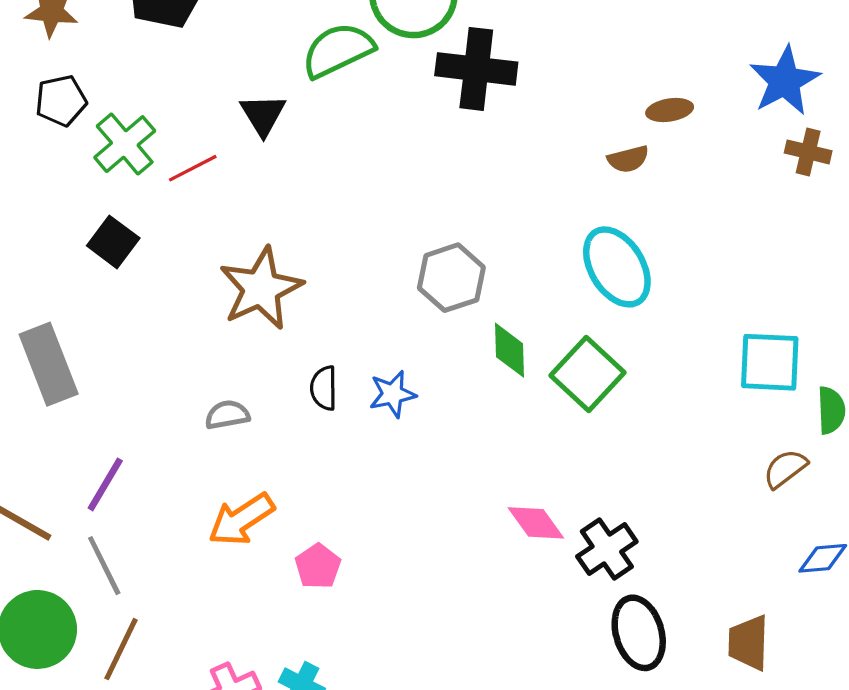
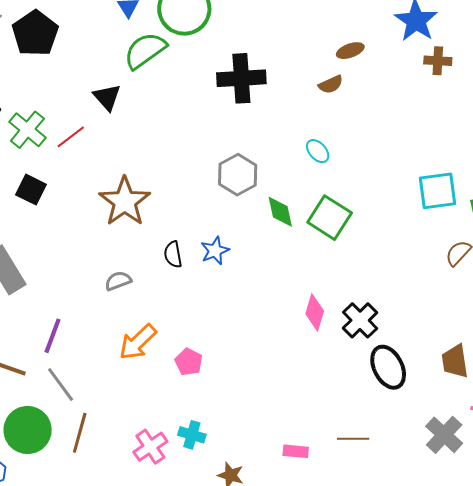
black cross: (476, 69) -> (241, 78), moved
cyan ellipse: (617, 267) -> (318, 151), moved, size x0.5
pink diamond: (536, 523) -> (315, 312), turned 63

